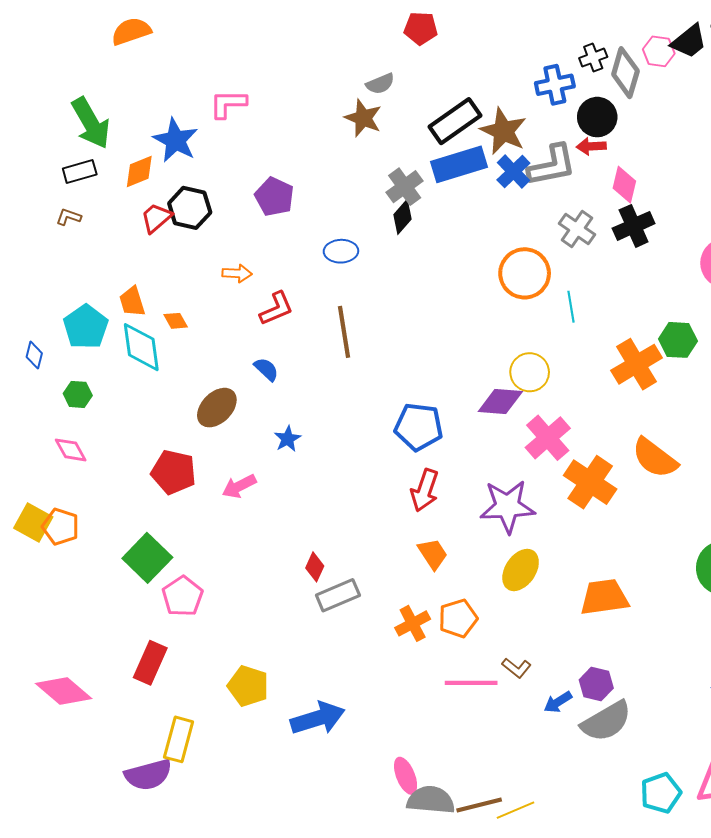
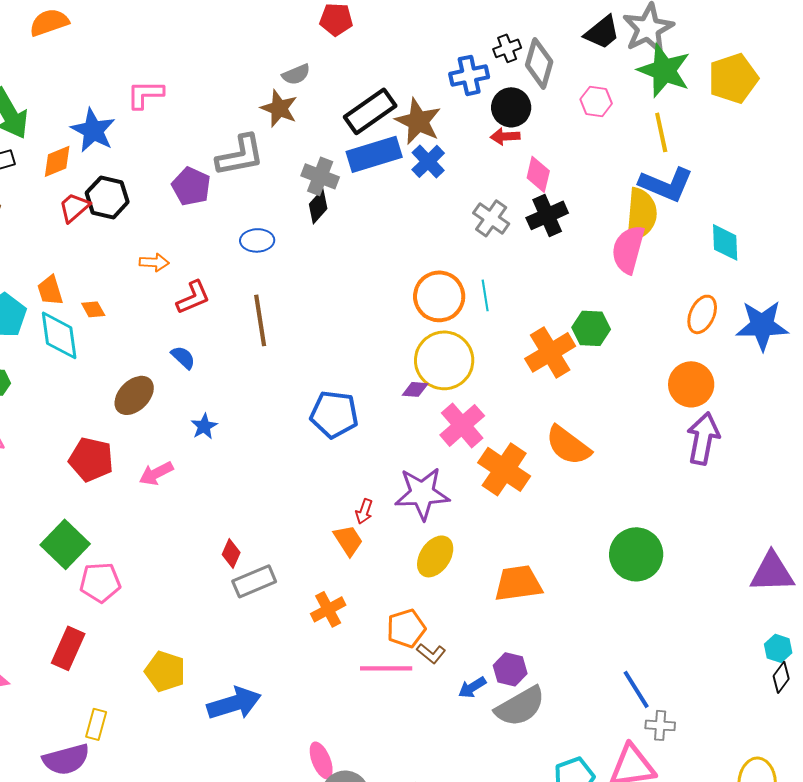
pink hexagon: (659, 51) -> (596, 101), moved
gray L-shape: (552, 165) -> (240, 155), moved
gray cross: (405, 187) -> (320, 176), turned -33
orange circle: (525, 273) -> (439, 296), moved
yellow circle: (530, 372) -> (444, 360), size x1.5
purple diamond: (500, 402) -> (415, 389), size x0.6
red arrow: (425, 490) -> (364, 511), moved, size x0.6
pink pentagon: (183, 596) -> (100, 582), turned 30
orange pentagon: (458, 618) -> (406, 628), moved
yellow rectangle: (179, 739) -> (96, 724), size x0.7

